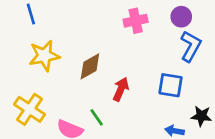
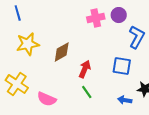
purple circle: (181, 17) -> (119, 15), moved
green line: (97, 117) -> (87, 92), moved

